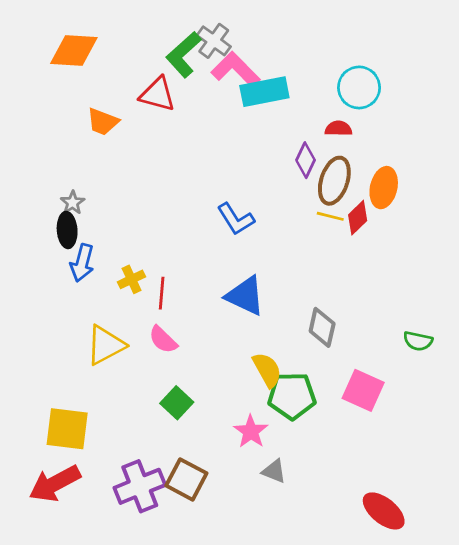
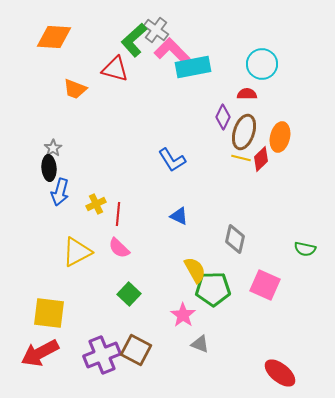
blue triangle: (245, 296) -> (179, 216), size x0.6

